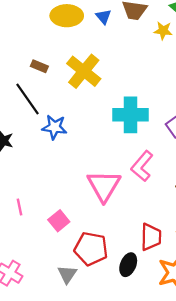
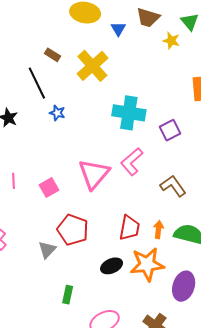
blue triangle: (103, 17) -> (118, 29), moved
blue star: (54, 127) -> (57, 113), size x0.7
pink square: (59, 221) -> (49, 187), moved
black ellipse: (128, 265) -> (112, 266), moved, turned 35

